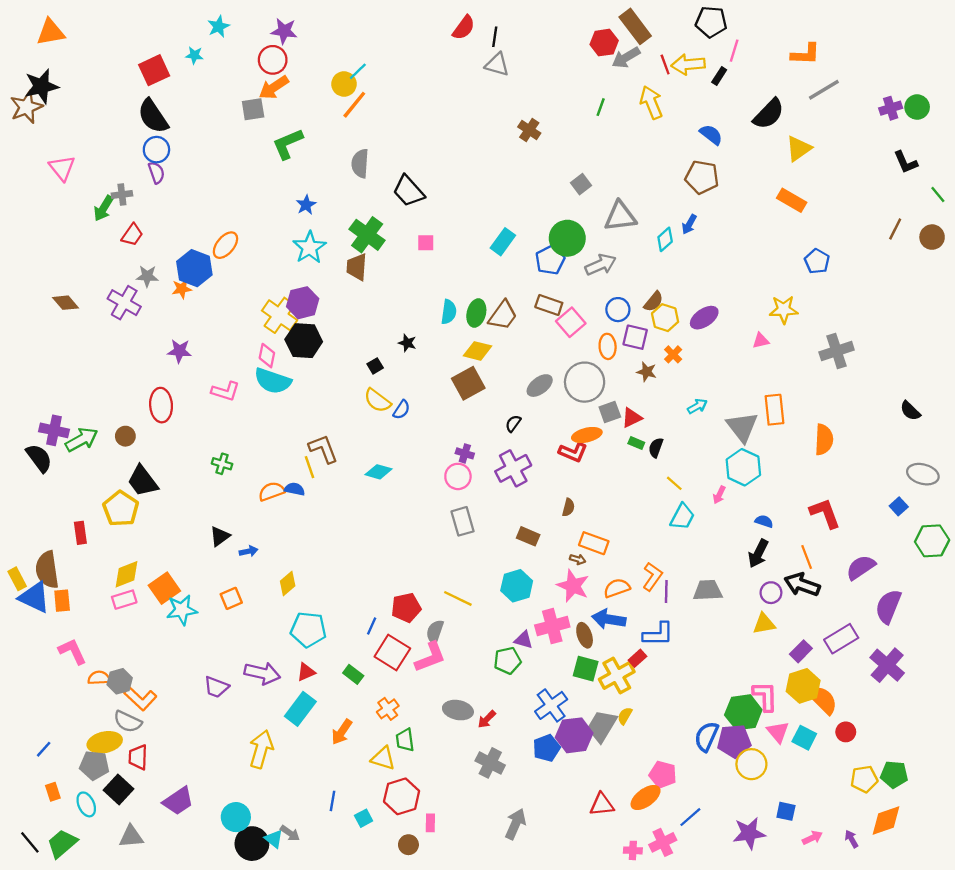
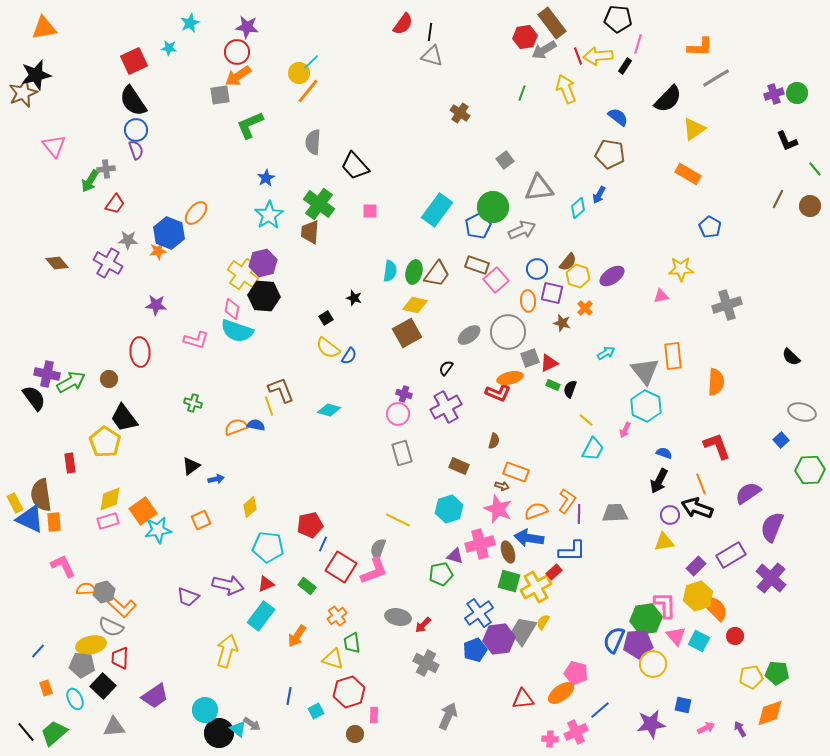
cyan rectangle: (503, 242) -> (437, 210), size x1.4
red pentagon: (406, 608) -> (310, 525), moved

